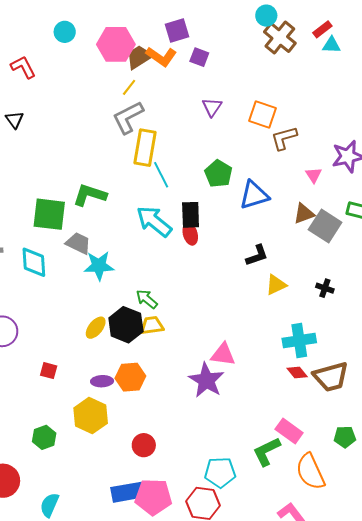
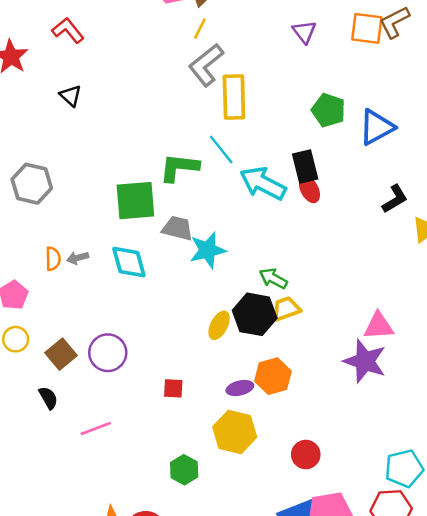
brown L-shape: (284, 138) -> (394, 22), moved
cyan line: (161, 175) -> (221, 149), moved

